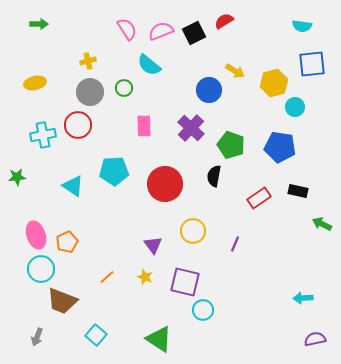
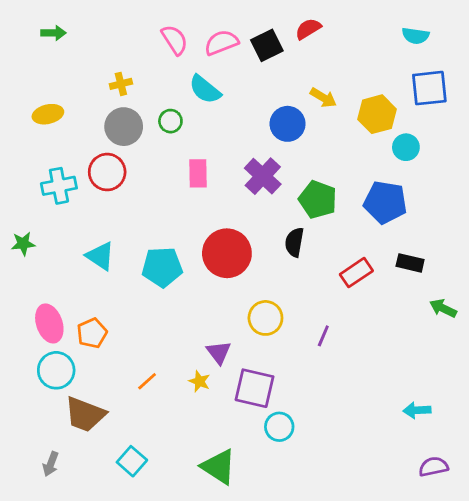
cyan pentagon: (114, 171) -> (162, 267), moved
purple triangle: (153, 245) -> (219, 352), moved

